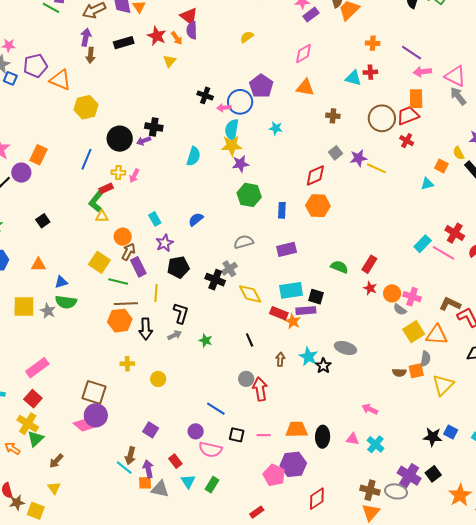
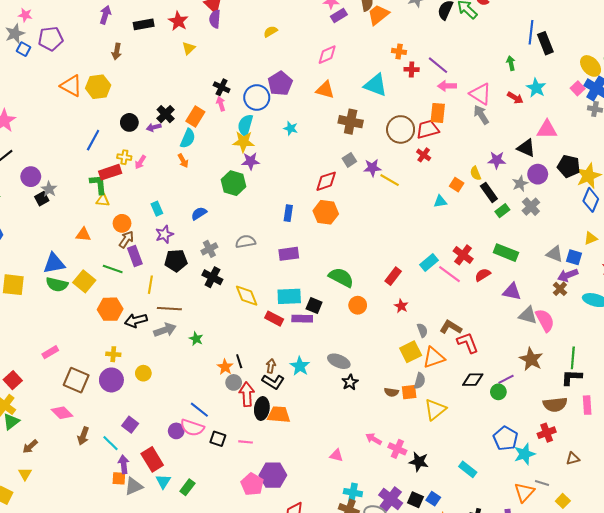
orange arrow: (177, 38) -> (183, 161), moved
brown arrow: (91, 55) -> (117, 51), moved
red cross: (370, 72) -> (412, 69), moved
cyan triangle: (353, 78) -> (376, 85), size x1.4
orange triangle: (60, 80) -> (71, 86), moved
pink arrow: (224, 108) -> (221, 104), moved, turned 72
brown cross: (333, 116) -> (351, 122), size x1.6
black cross: (154, 127) -> (166, 114), turned 30
black circle: (120, 139) -> (129, 122), size x0.7
orange rectangle: (38, 155) -> (195, 116), moved
cyan semicircle: (193, 156) -> (188, 138), moved
purple circle: (21, 173) -> (31, 177), moved
red rectangle: (106, 188) -> (110, 172), size x1.5
green hexagon: (249, 195) -> (234, 183), moved
green L-shape: (96, 201) -> (98, 184), turned 130
yellow square: (99, 262) -> (84, 281), moved
red rectangle: (369, 264) -> (393, 276), moved
orange triangle: (38, 265) -> (83, 235), moved
green semicircle: (339, 267) -> (341, 277), size x1.4
gray cross: (229, 269) -> (209, 249), moved
blue triangle: (61, 282) -> (54, 263), size x1.6
red star: (370, 288) -> (401, 306), moved
orange circle: (392, 293) -> (358, 305), moved
pink cross: (412, 297) -> (397, 449), moved
brown line: (126, 304) -> (169, 309), moved
gray semicircle: (400, 310) -> (422, 330), moved, turned -152
gray star: (48, 311) -> (49, 189), moved
black L-shape: (181, 313) -> (273, 382), moved, turned 100
orange star: (293, 321) -> (225, 367), moved
black arrow: (146, 329) -> (136, 320), turned 70
gray arrow: (175, 335) -> (165, 330), size x1.5
orange triangle: (437, 335) -> (434, 358), turned -30
black line: (250, 340) -> (239, 361), moved
black star: (323, 366) -> (350, 382), moved
pink rectangle: (37, 368) -> (50, 352), moved, size x0.7
pink arrow: (370, 409) -> (374, 439), moved
purple circle: (96, 415) -> (111, 380), moved
orange trapezoid: (297, 429) -> (279, 415), moved
blue square: (451, 432) -> (433, 499), moved
black ellipse: (323, 437) -> (262, 409), moved
cyan cross: (375, 444) -> (353, 493), moved, turned -36
pink semicircle: (210, 450) -> (192, 428), moved
brown arrow: (130, 456) -> (83, 436), moved
red rectangle: (175, 461) -> (152, 459), size x1.6
cyan line: (124, 468) -> (110, 443), moved
black square: (433, 474) -> (415, 500), turned -35
gray triangle: (160, 489) -> (134, 486), turned -42

